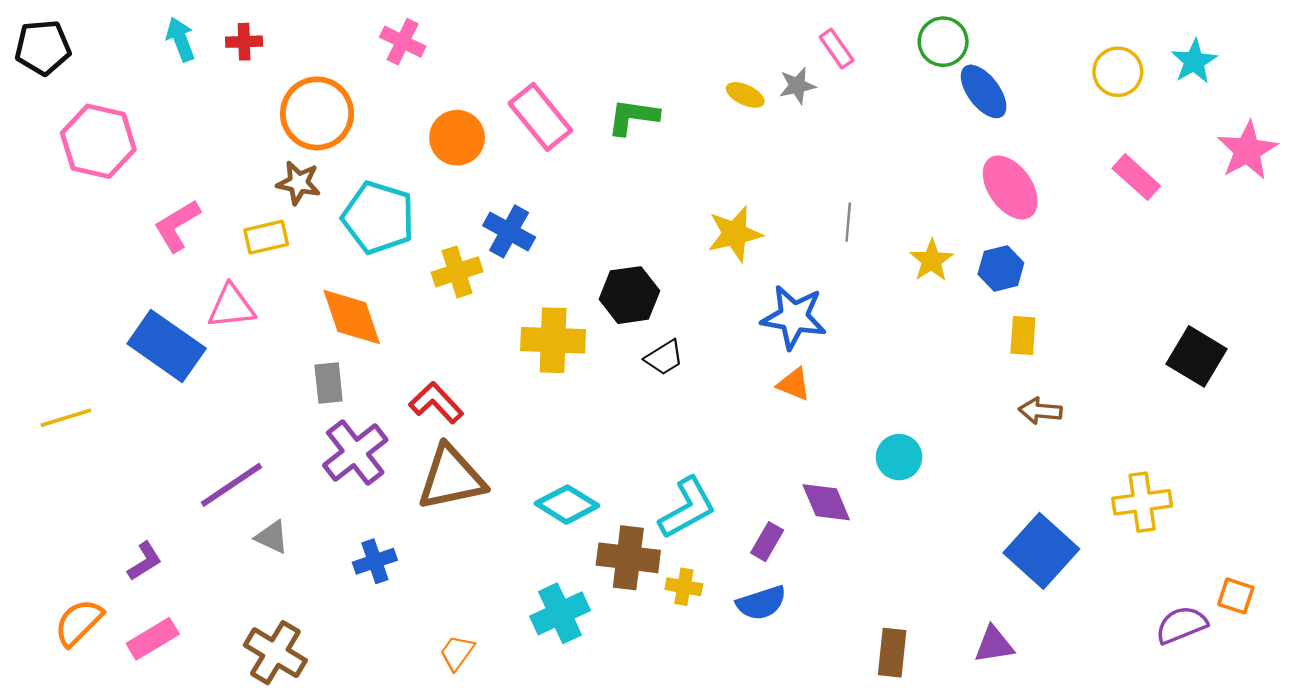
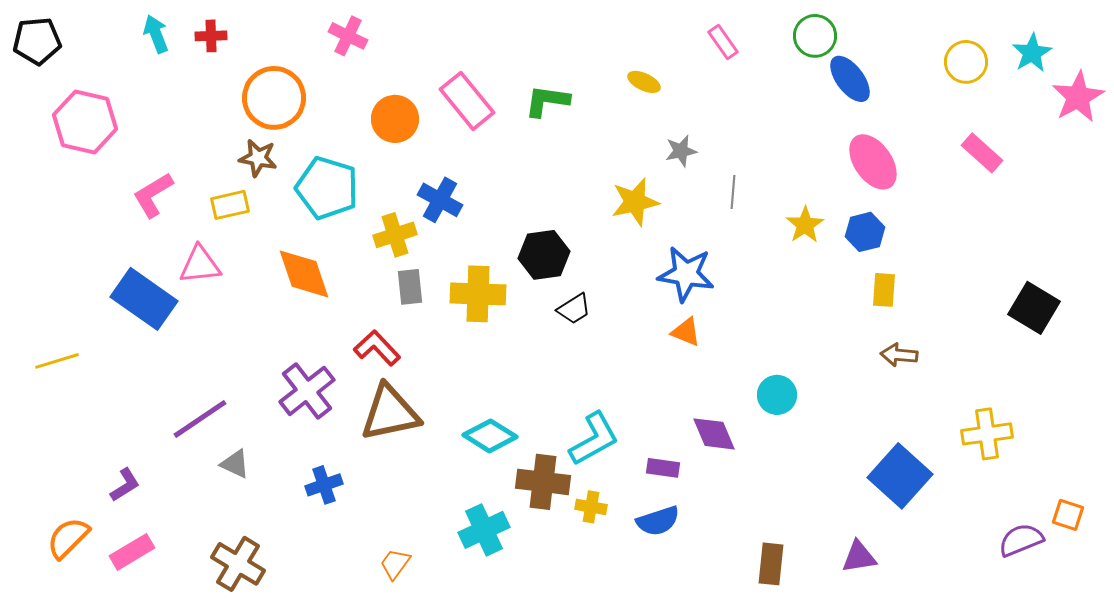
gray star: (797, 86) -> (681, 151), moved
pink star: (1247, 150) -> (1078, 97), moved
gray rectangle: (329, 383) -> (410, 287), moved
purple rectangle: (767, 542) -> (663, 468), turned 68

